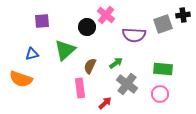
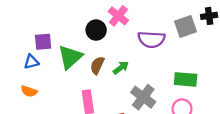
purple square: (42, 21) -> (43, 42), moved
green arrow: (116, 63) -> (121, 68), moved
brown semicircle: (90, 66) -> (97, 65), moved
orange semicircle: (21, 79) -> (29, 91), moved, size x0.6

